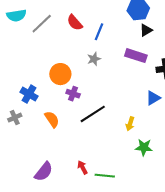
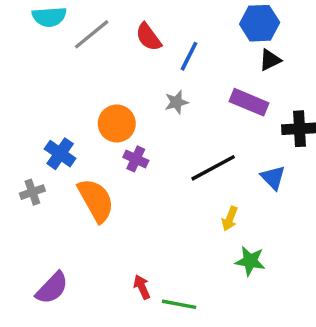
blue triangle: (153, 98) -> (273, 178), turned -49
black line: (93, 114) -> (213, 168), moved
orange semicircle: (52, 119) -> (96, 200), size x1.5
purple semicircle: (44, 172) -> (52, 288), moved

